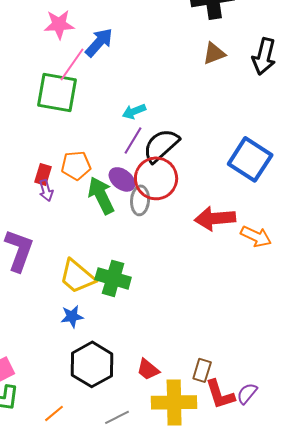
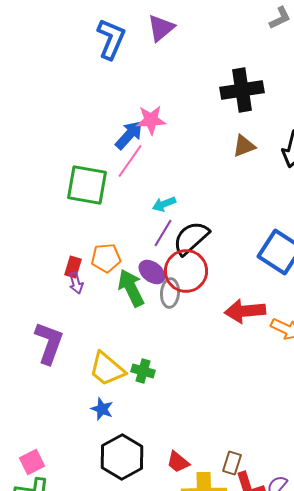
pink star: (59, 24) -> (151, 120), moved
pink line: (72, 64) -> (130, 161), moved
green cross: (113, 278) -> (143, 371), size x0.7
blue star: (72, 316) -> (102, 409), turned 30

